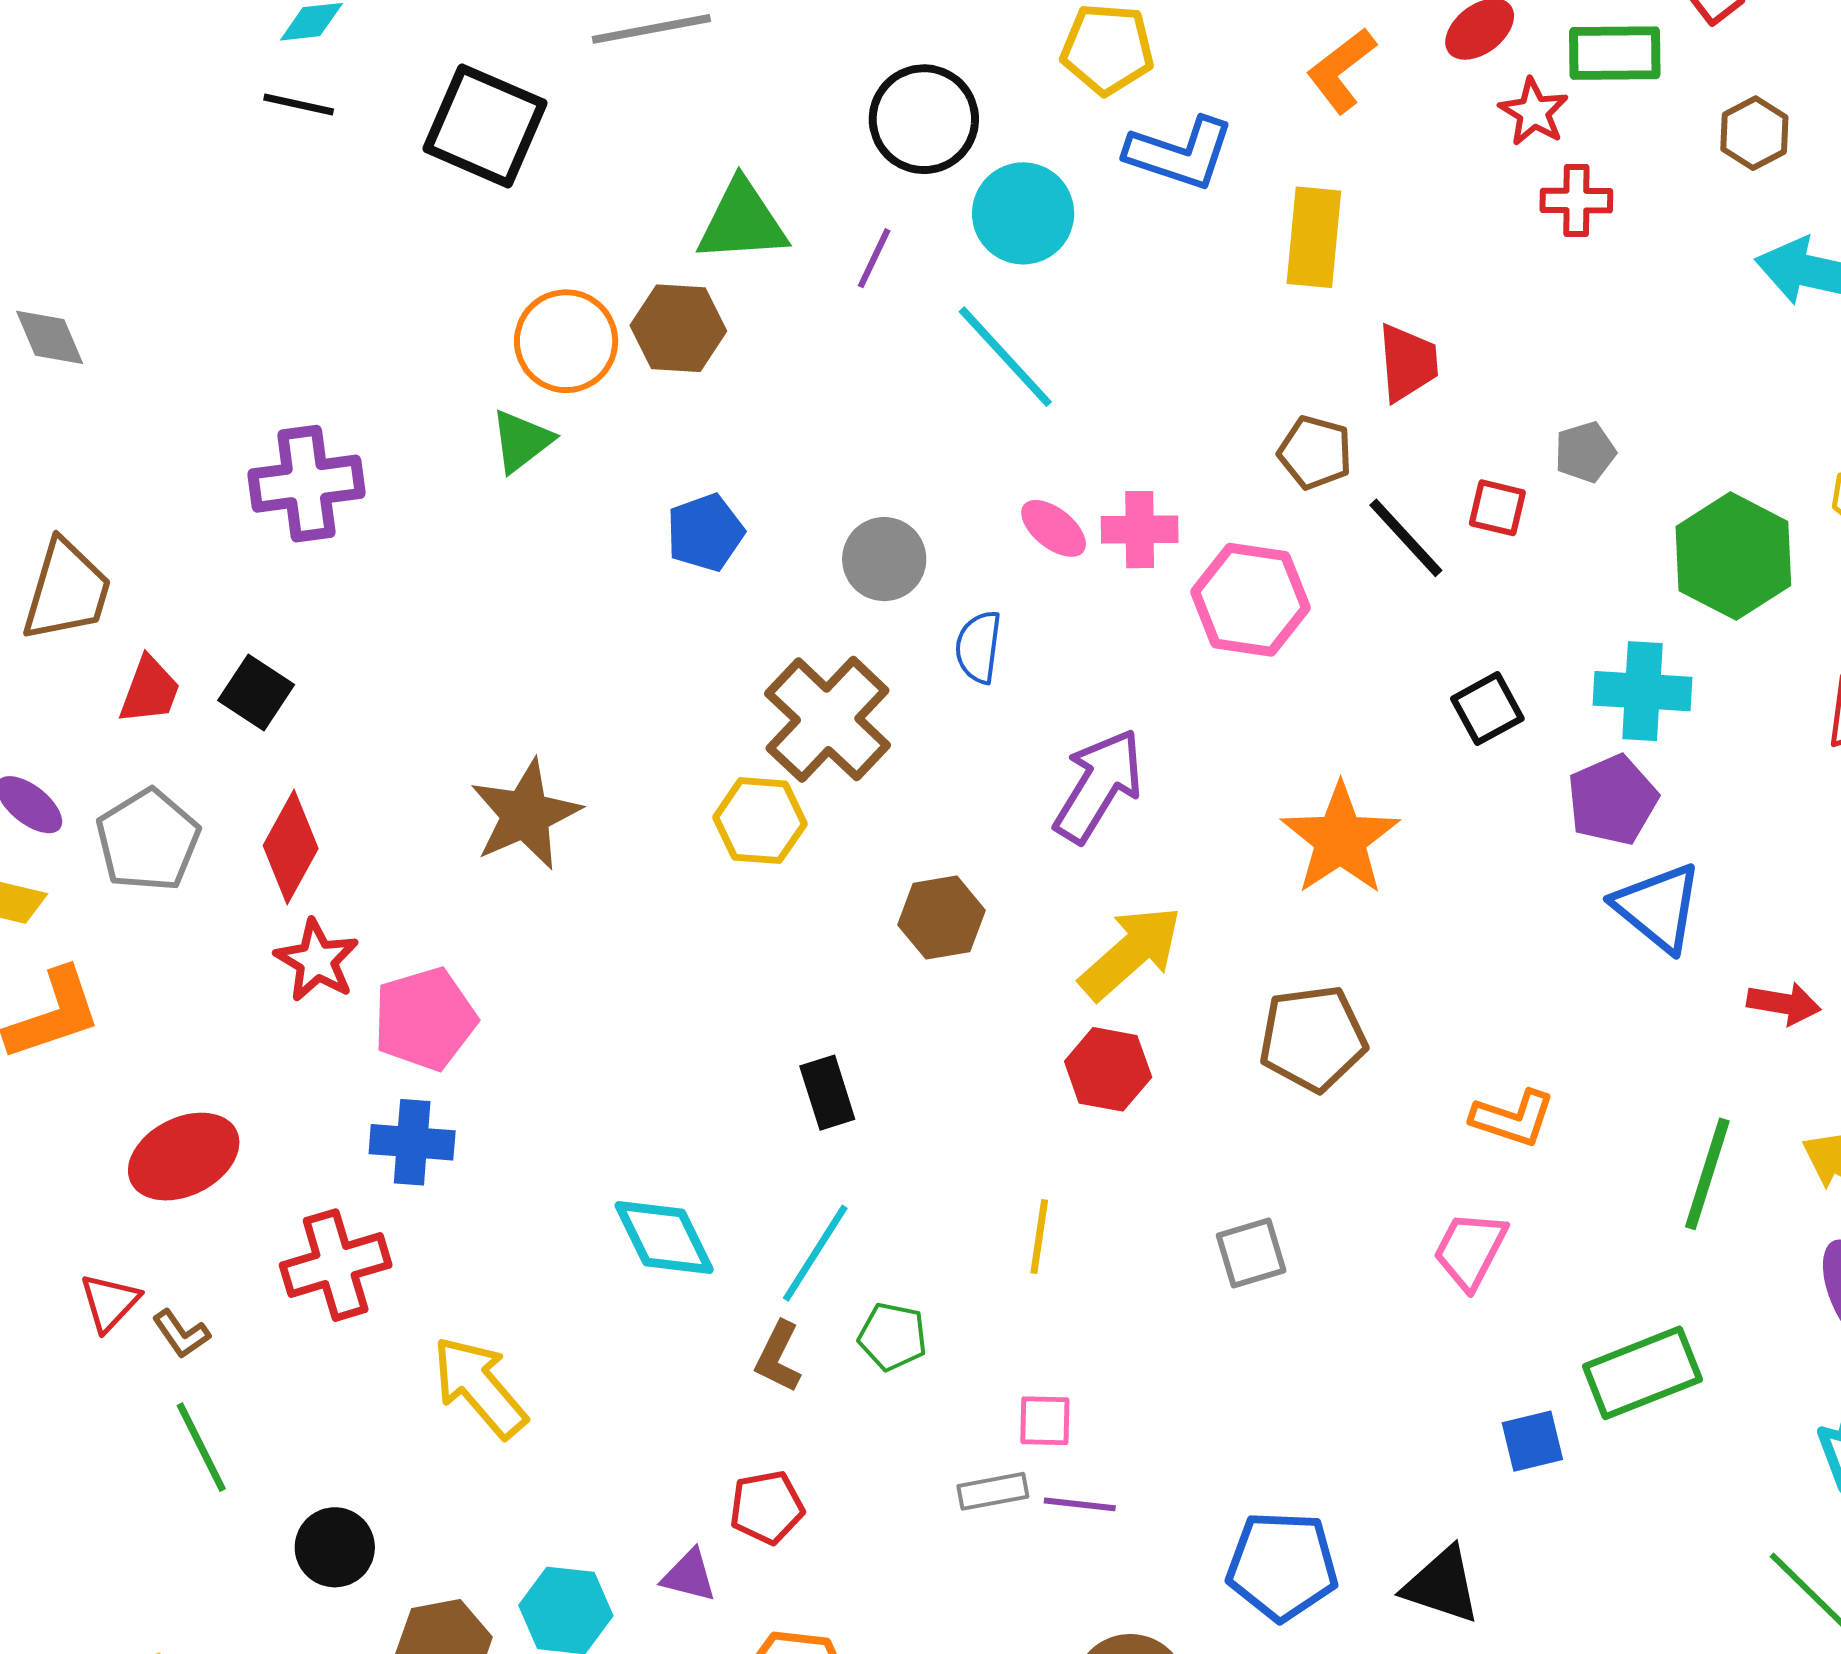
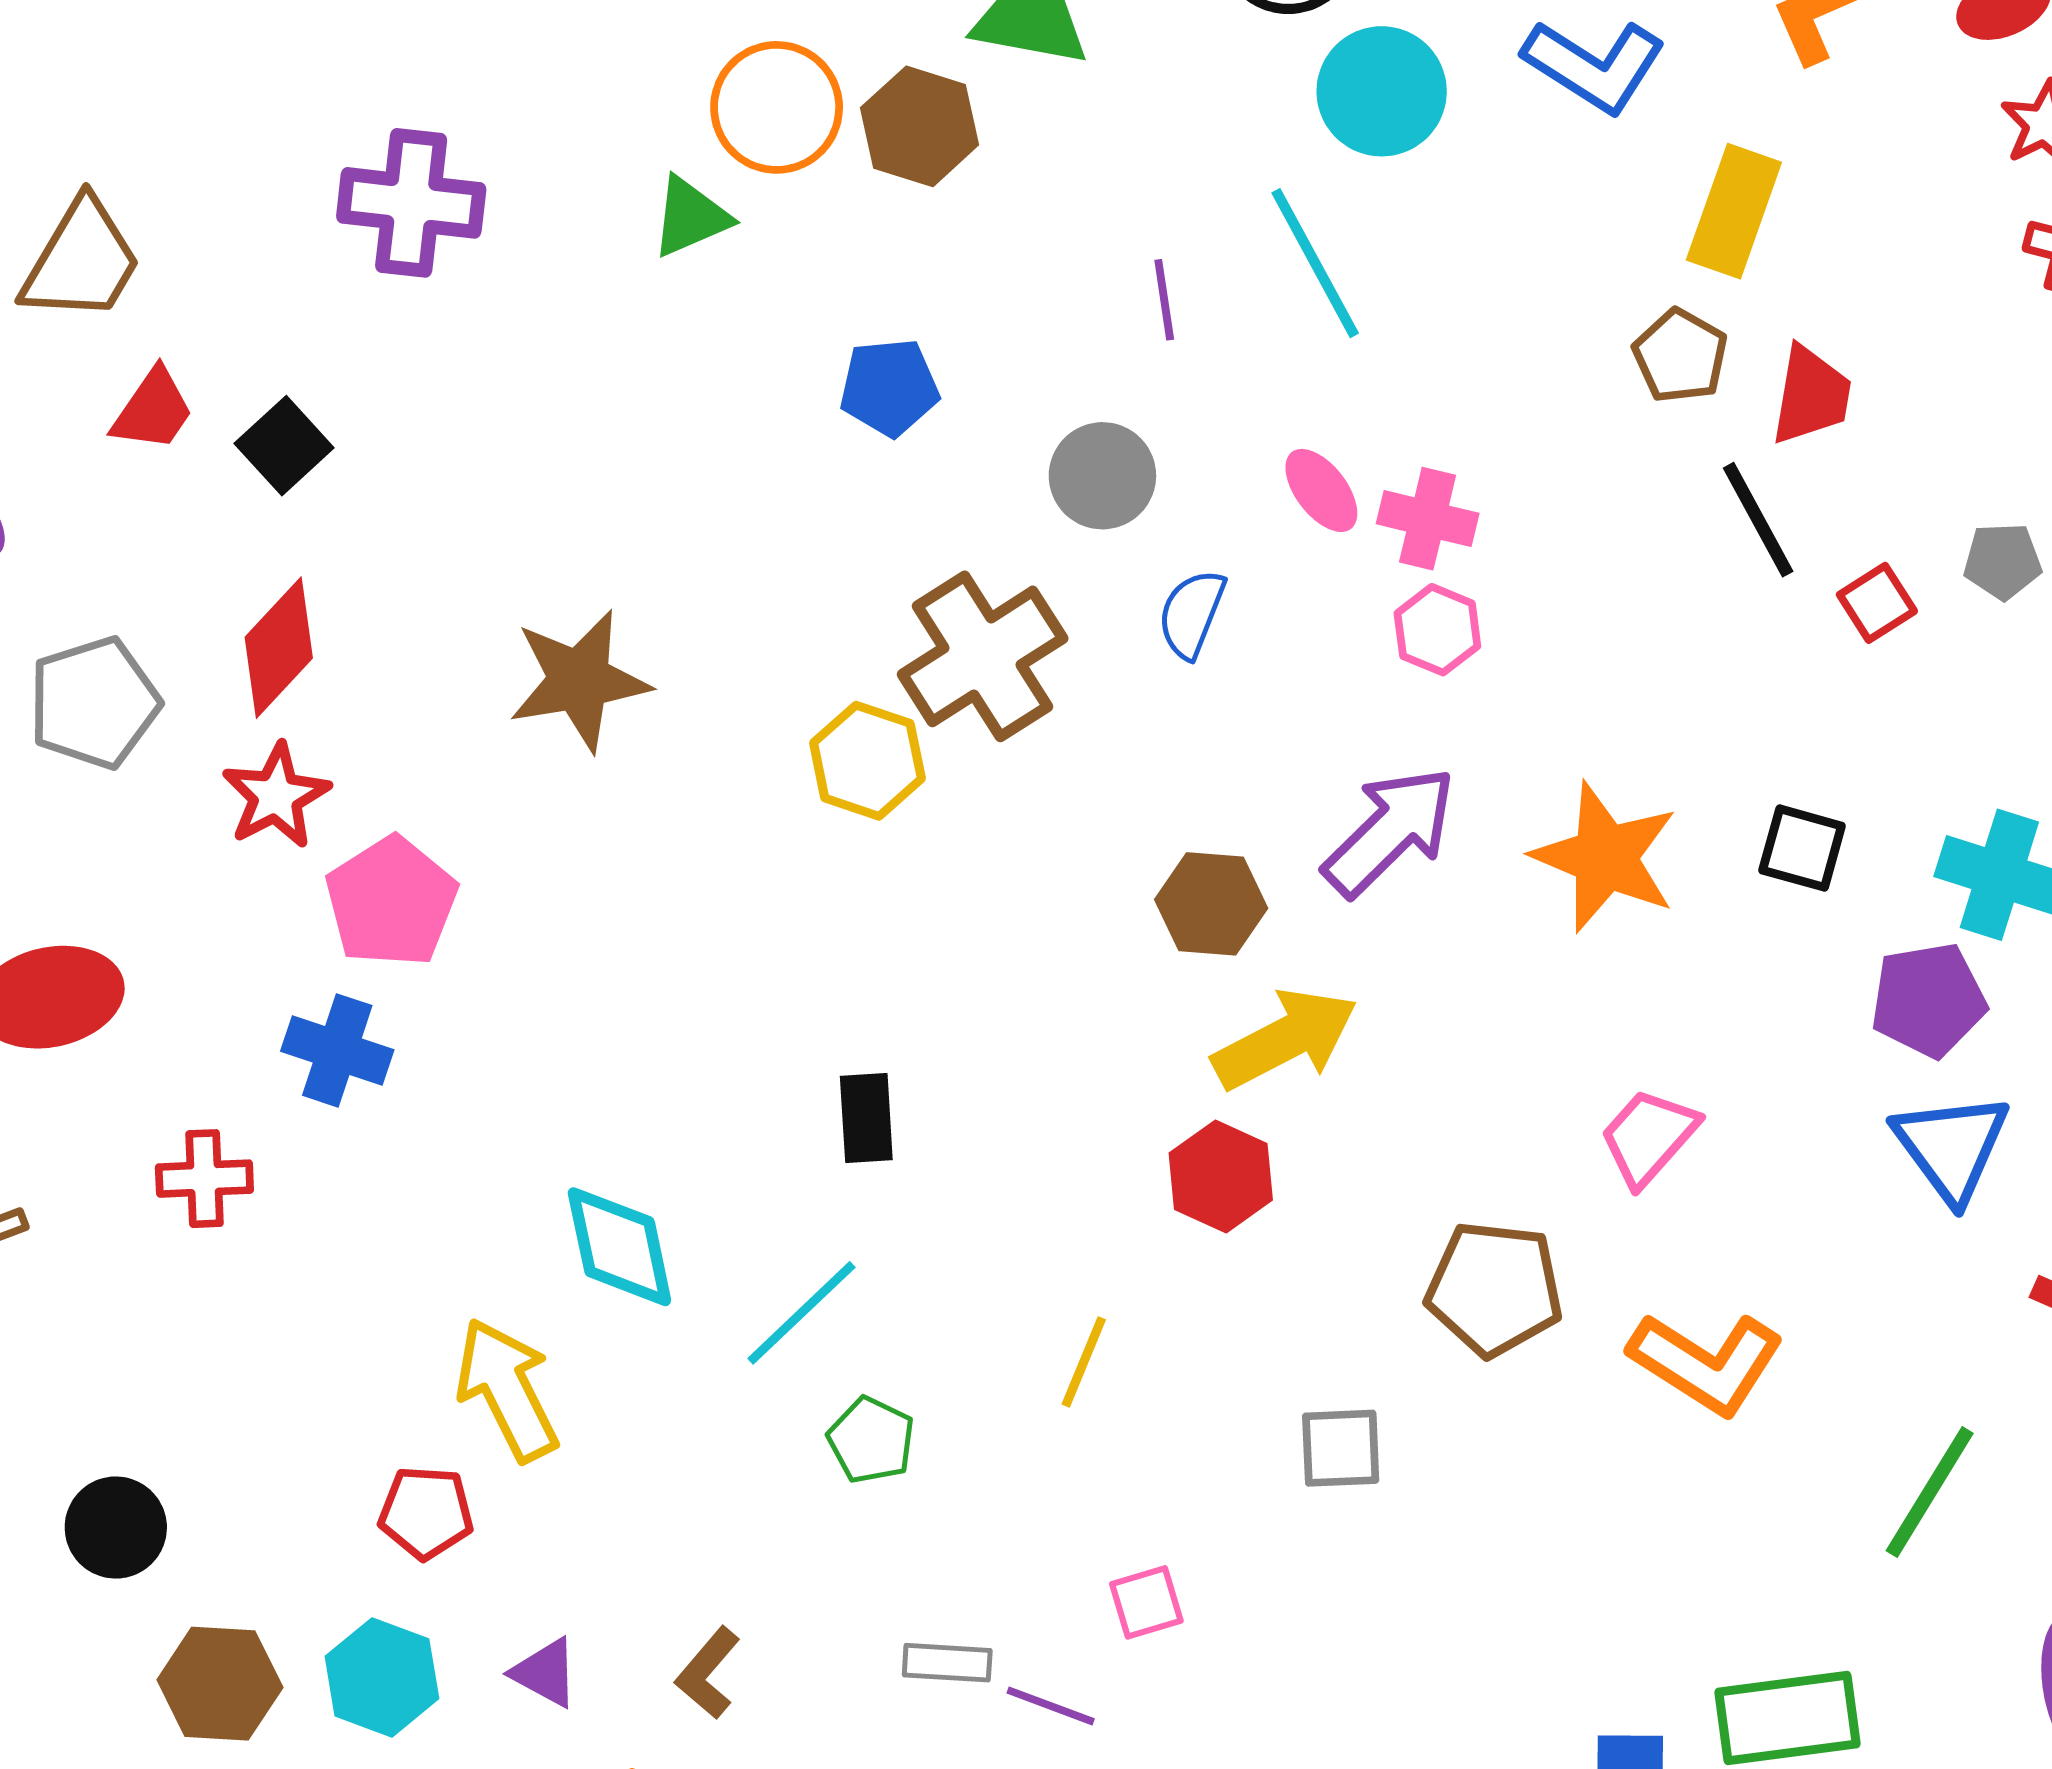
purple line: (874, 258) -> (1164, 300), moved, turned -48
brown pentagon: (1315, 452) -> (1680, 356), moved
red square: (1497, 508) -> (1877, 603), turned 30
black line: (1406, 538) -> (1758, 520), moved
pink hexagon: (1250, 600) -> (1437, 630), moved, size x0.6
black square: (1487, 709) -> (1802, 848), turned 30
purple arrow: (1098, 786) -> (1390, 831), moved
orange star: (1340, 839) -> (1605, 857), moved, turned -30
gray pentagon: (148, 840) -> (94, 703), moved
brown hexagon: (941, 918) -> (1211, 904), moved
pink pentagon: (425, 1019) -> (391, 902), turned -30
brown pentagon: (1313, 1038) -> (1494, 1289), moved
orange L-shape: (1513, 1118) -> (1706, 1363), size x1.4
pink trapezoid: (1470, 1250) -> (1649, 1137), moved
red cross: (336, 1265) -> (204, 1179), size x0.7
brown L-shape: (778, 1357) -> (708, 1673), moved
yellow arrow: (479, 1387) -> (507, 1390), moved
pink square: (1045, 1421) -> (1146, 1602), moved, turned -32
red pentagon: (767, 1507) -> (426, 1513), moved

